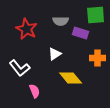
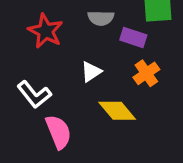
orange cross: (98, 58) -> (146, 73), moved, turned -35
pink semicircle: (35, 91) -> (59, 132), size x1.5

